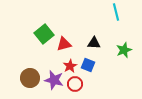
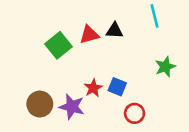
black triangle: (94, 43) -> (115, 31), moved
red triangle: (64, 44) -> (89, 35), moved
red circle: (75, 84) -> (135, 113), moved

